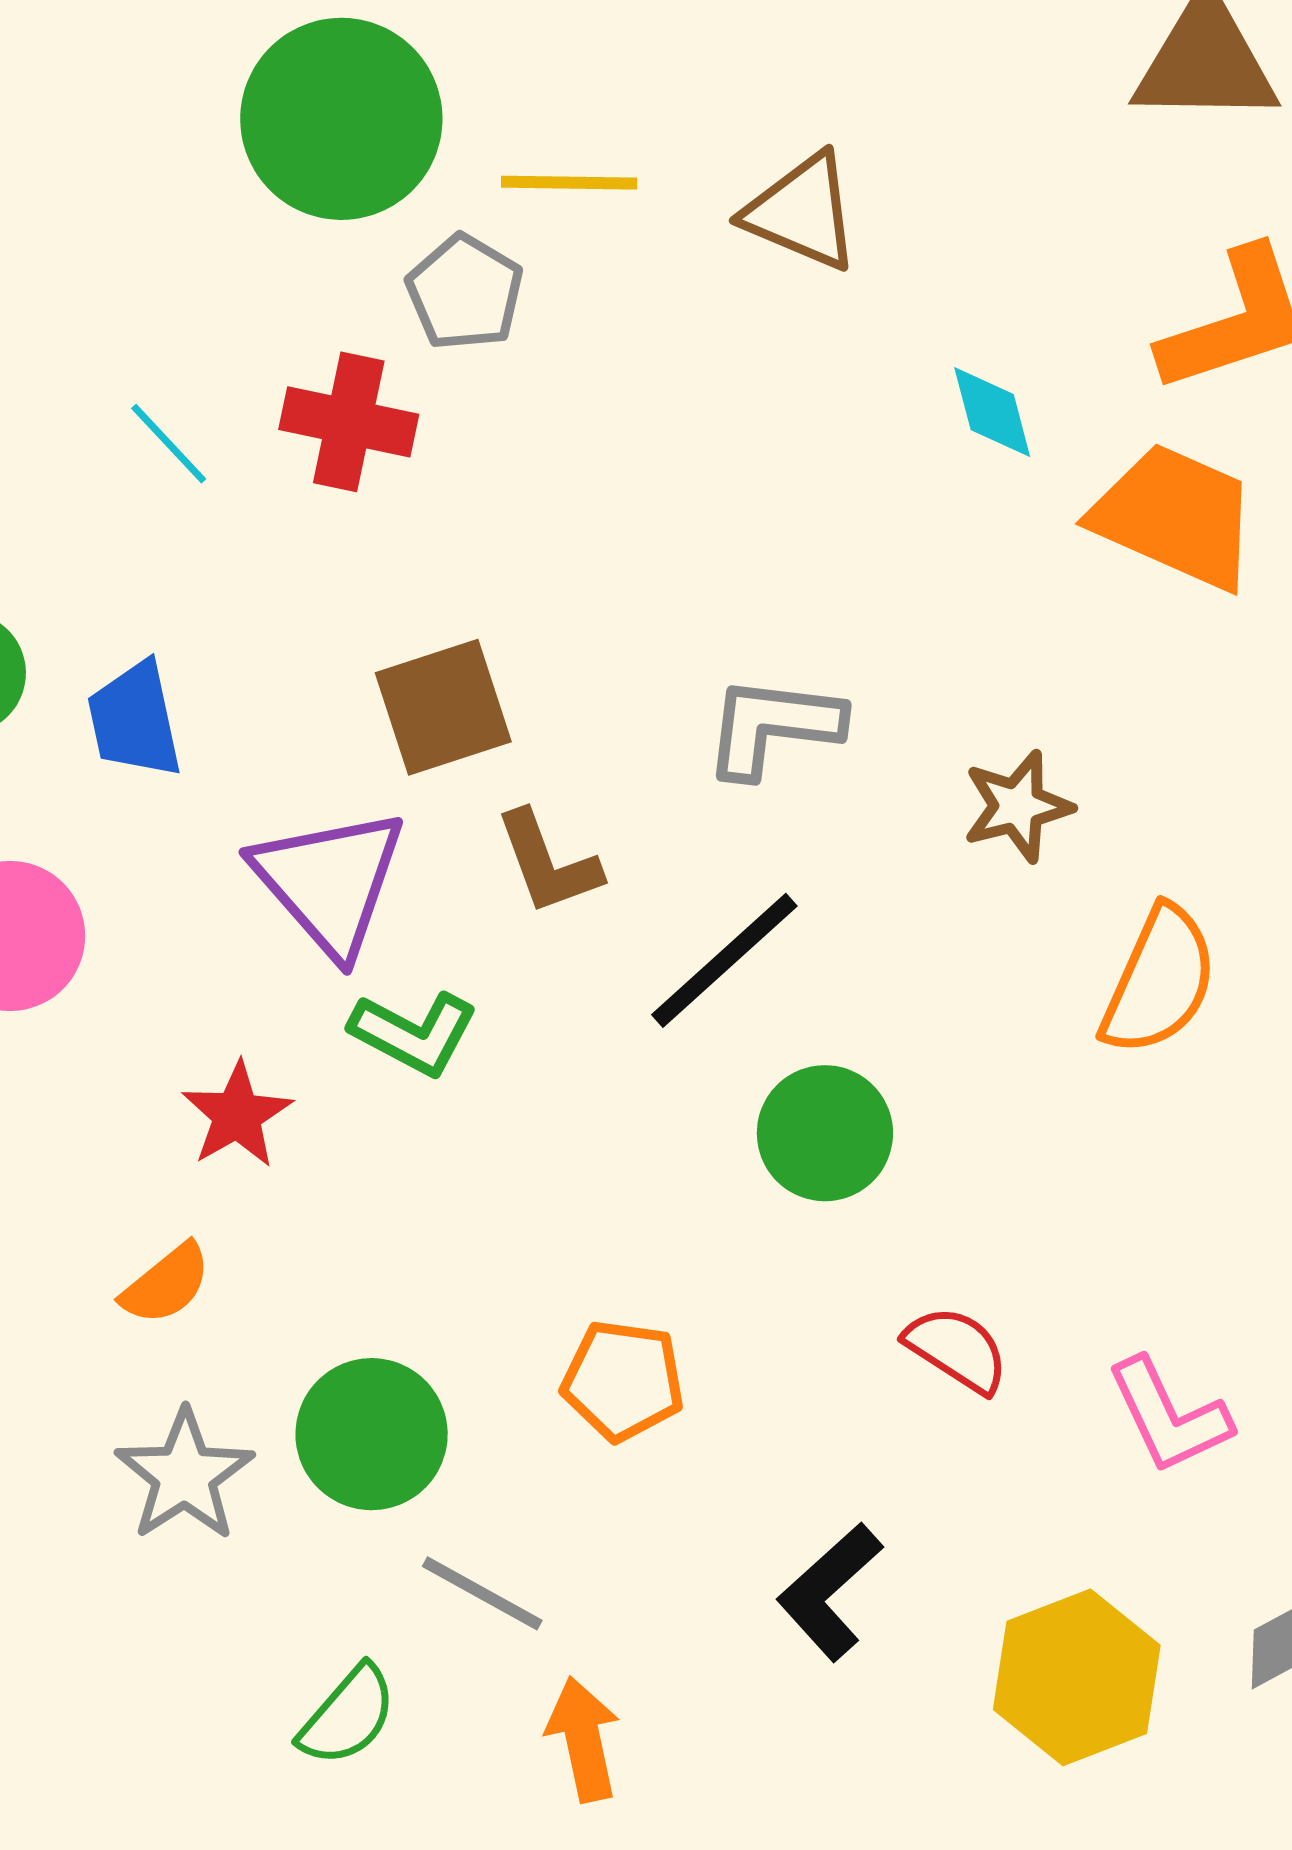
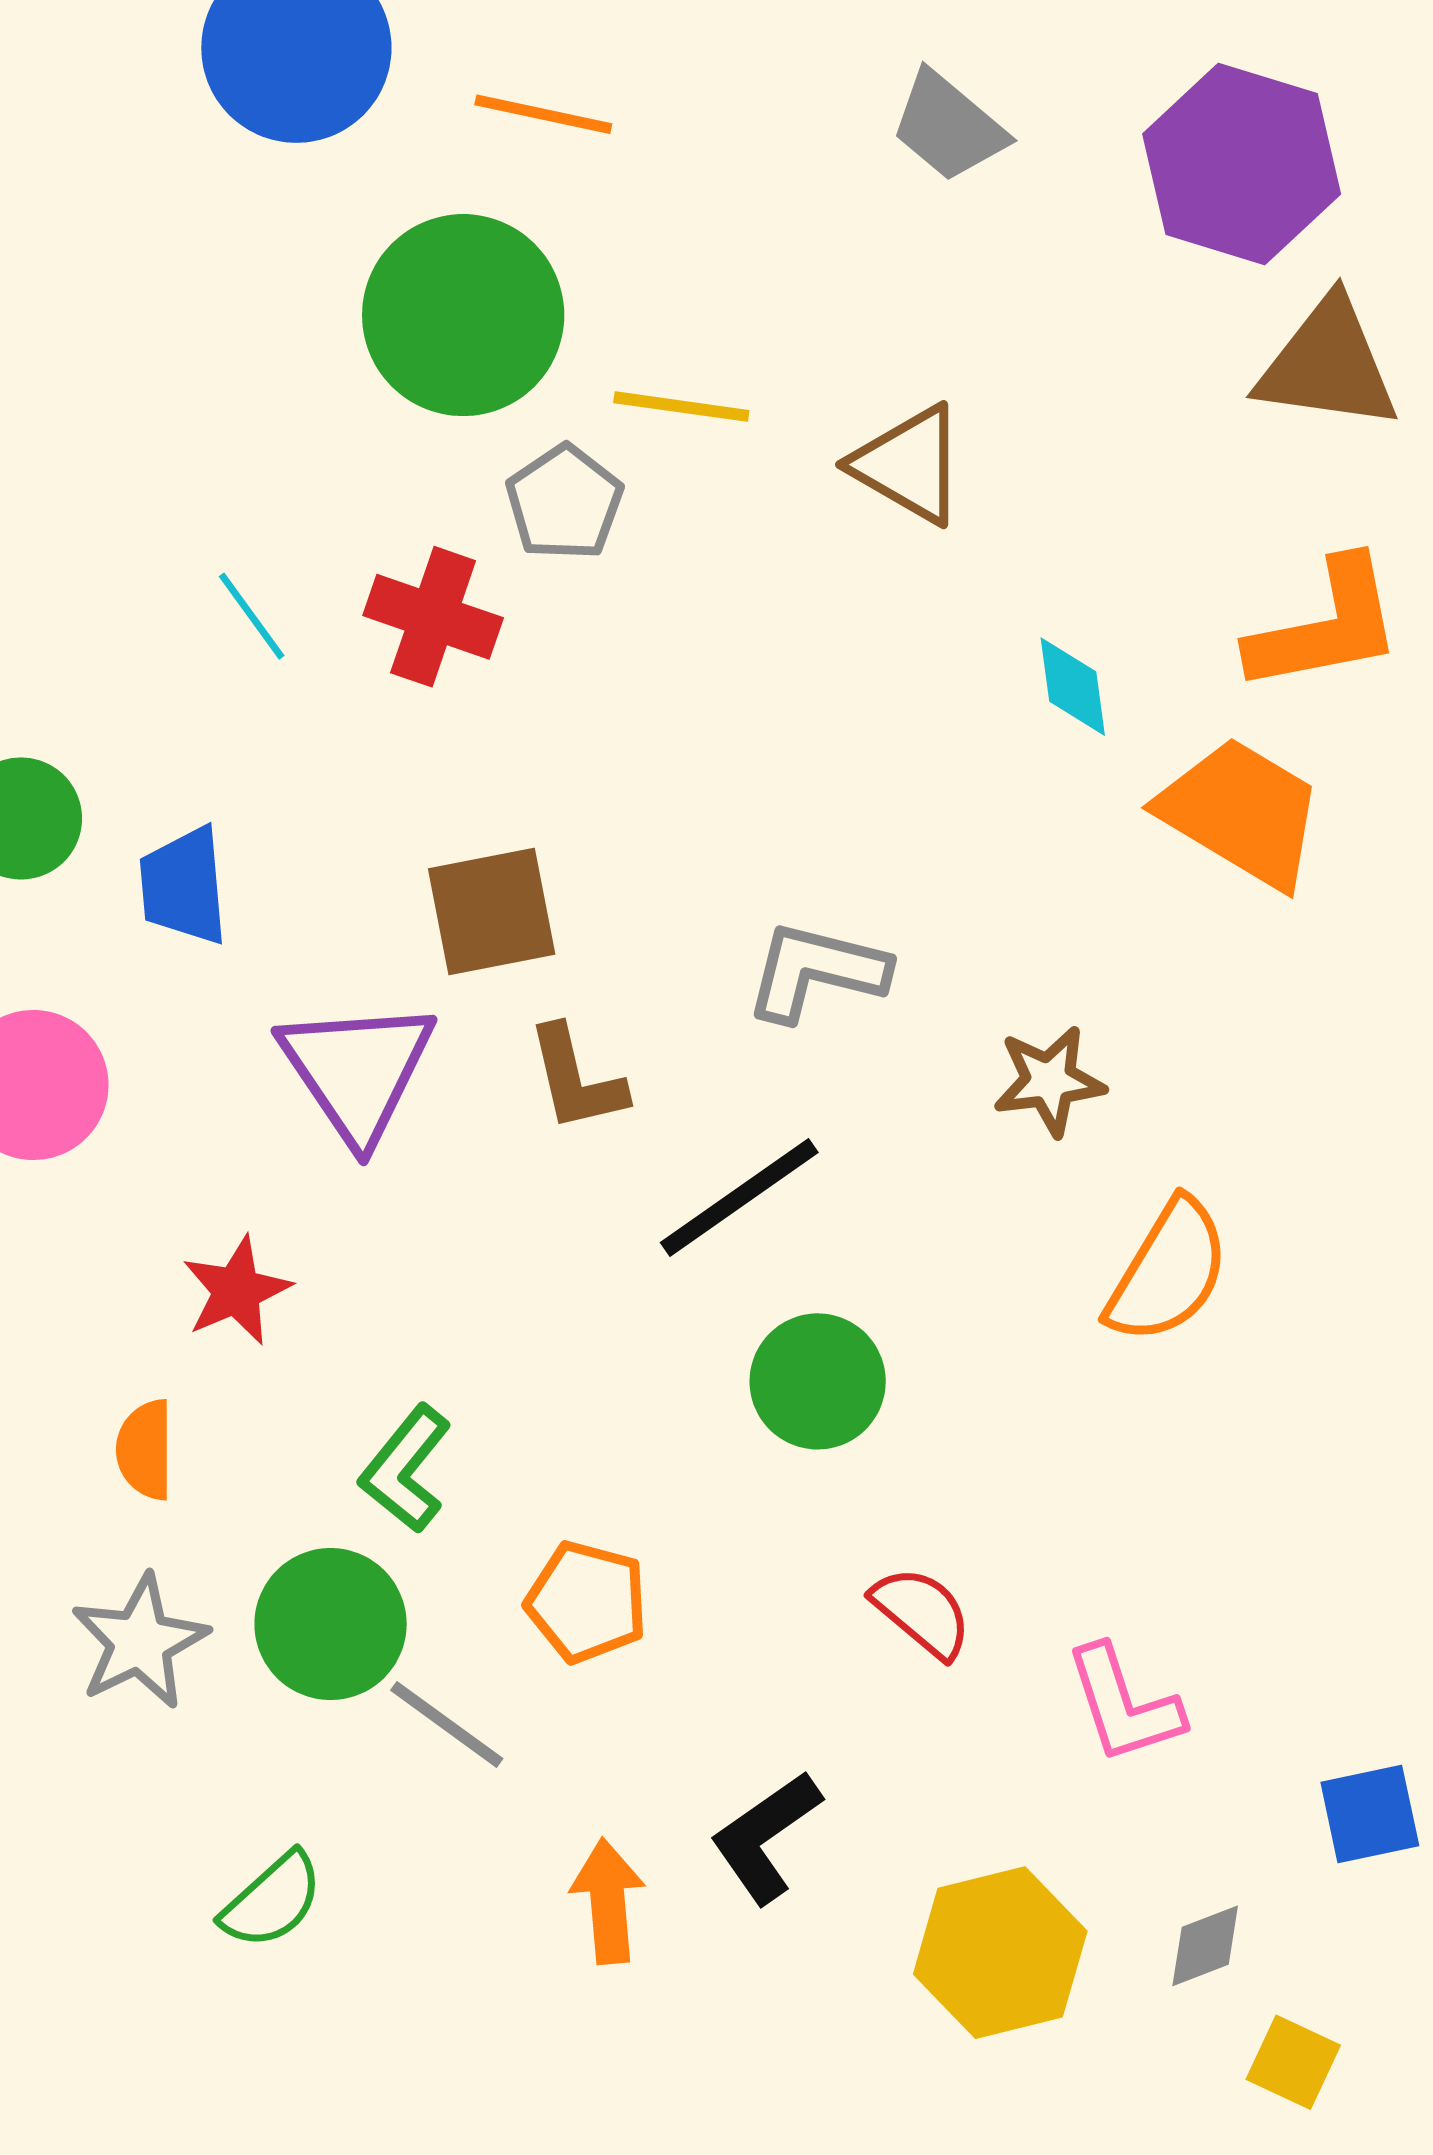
green L-shape: (414, 1033) -> (406, 1469), moved, turned 94
orange semicircle: (166, 1284) -> (145, 1450), turned 122
gray line: (482, 1593) -> (447, 1724), moved
orange arrow: (583, 1739) -> (608, 1901), moved

